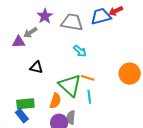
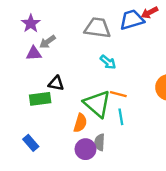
purple star: (45, 16) -> (31, 23), moved
green rectangle: (25, 104) -> (40, 99), moved
blue rectangle: (22, 116) -> (31, 143), moved

